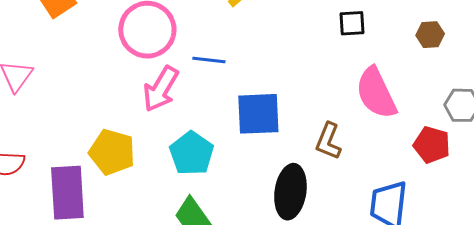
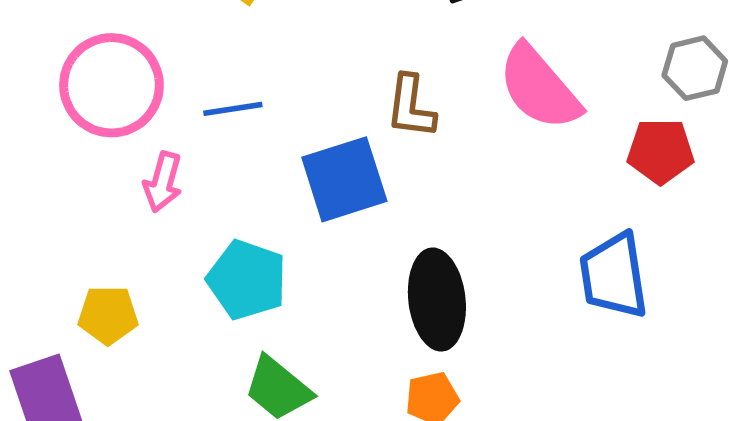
pink arrow: (161, 89) -> (163, 182), size x0.7
brown L-shape: (328, 141) -> (411, 107), moved
yellow pentagon: (112, 152) -> (108, 315), size x0.7

